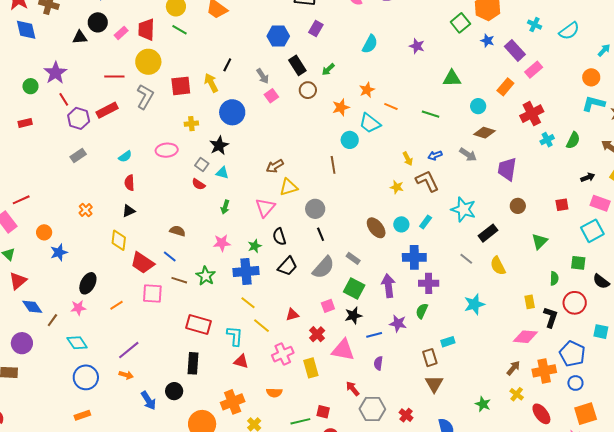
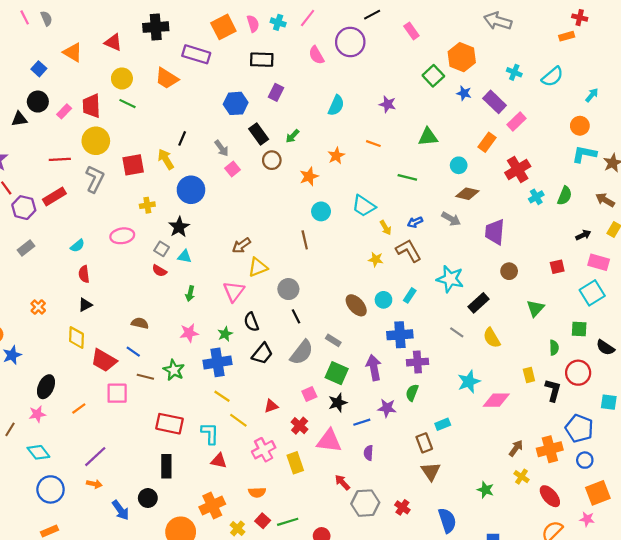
orange line: (391, 107) -> (373, 144), moved
cyan trapezoid: (370, 123) -> (364, 206), moved
pink diamond: (525, 337) -> (496, 400), moved
red square: (323, 412) -> (263, 521), moved, turned 32

